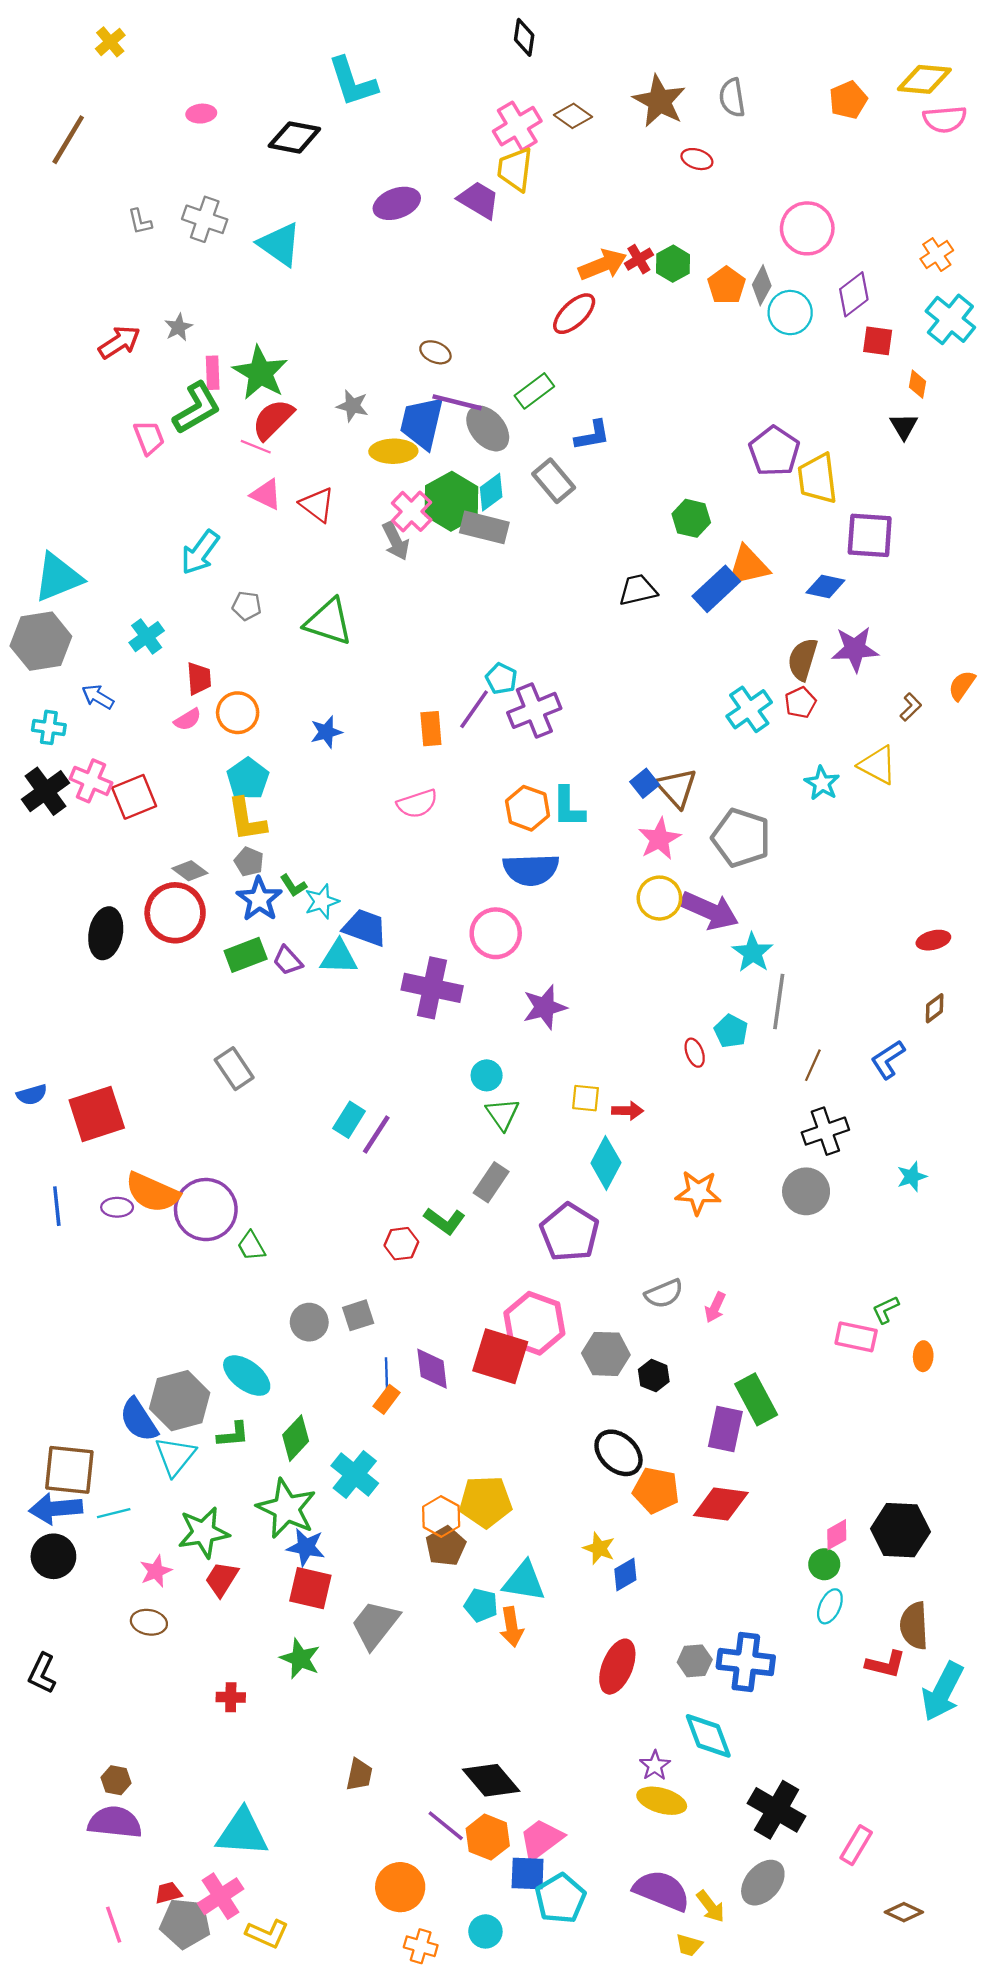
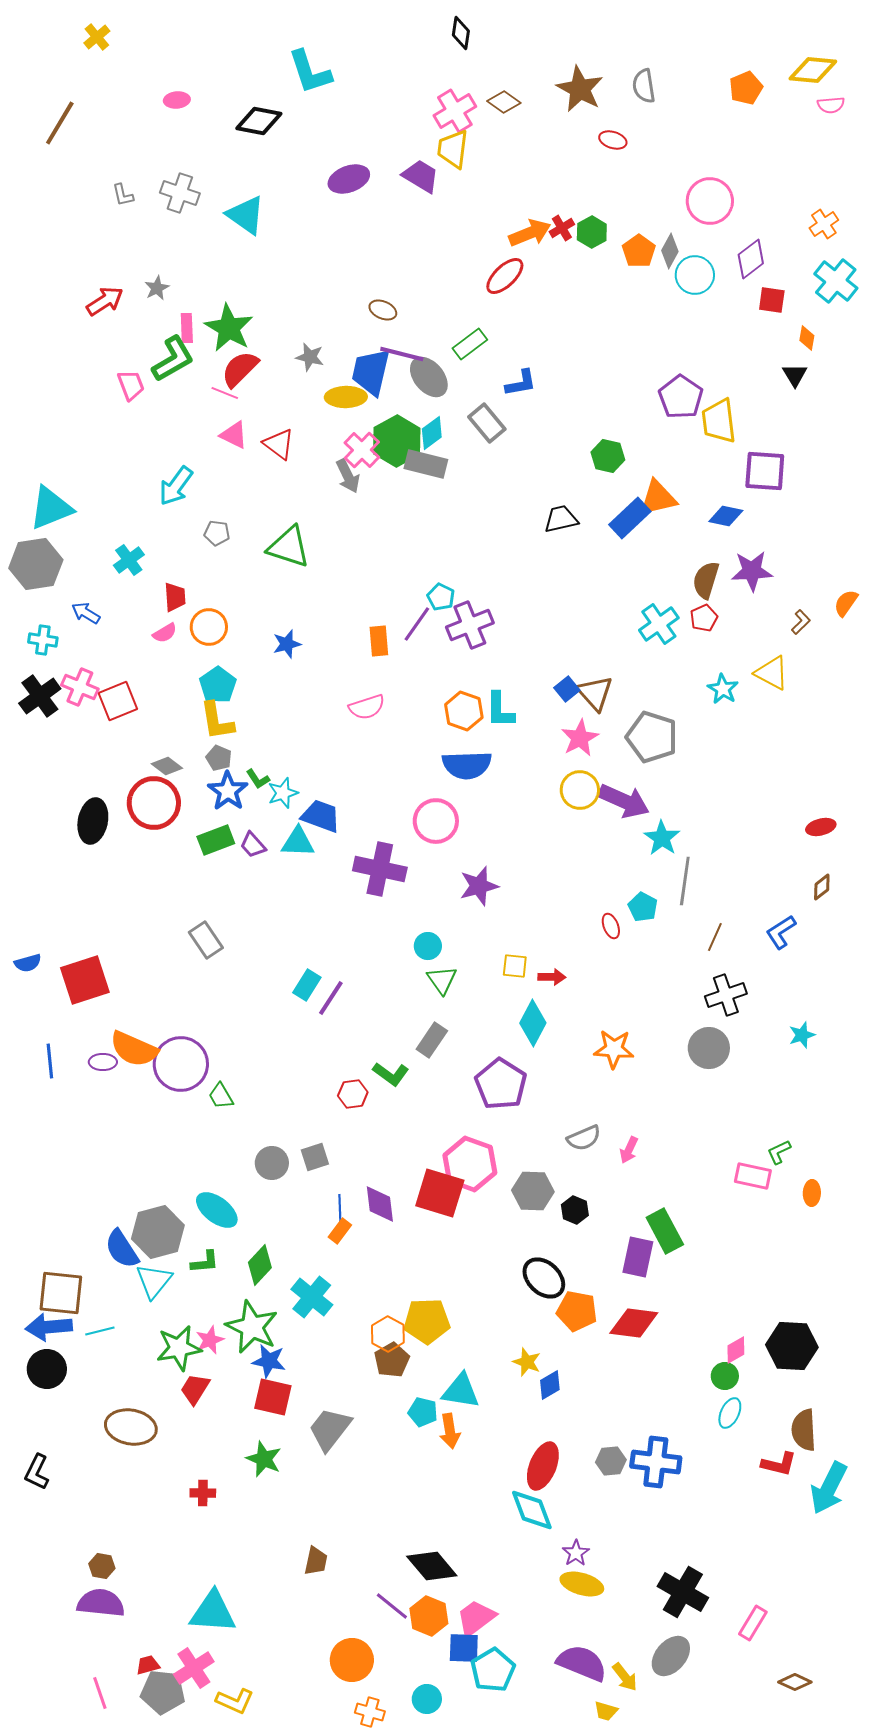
pink semicircle: (945, 119) -> (831, 105), size x0.7
pink star: (156, 1571) -> (210, 1340), moved
brown ellipse: (149, 1622) -> (131, 1427), size x1.6
cyan diamond: (708, 1736) -> (532, 1510), moved

